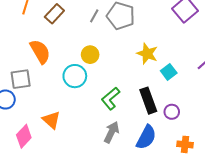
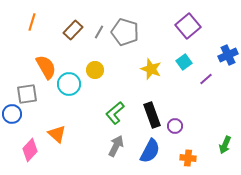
brown rectangle: (54, 14) -> (73, 30), moved
cyan square: (169, 72) -> (184, 62), moved
cyan circle: (75, 76) -> (69, 84), moved

